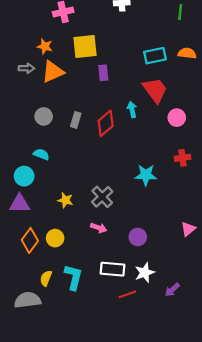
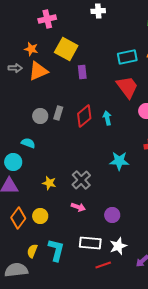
yellow square: (85, 46) -> (66, 49), turned 35
cyan arrow: (132, 110) -> (107, 118), moved
gray circle: (44, 116) -> (40, 116), moved

